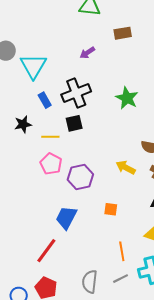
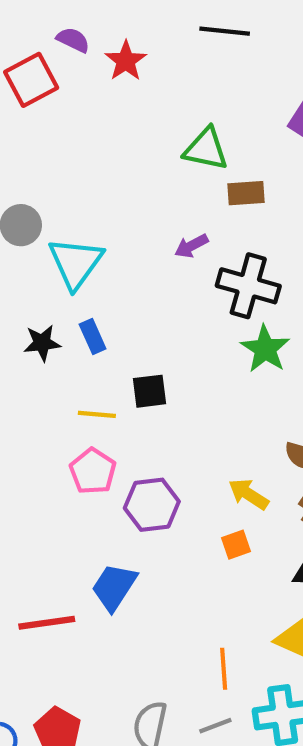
brown rectangle: (123, 33) -> (246, 193), moved
black cross: (76, 93) -> (248, 286), moved, turned 32
black star: (23, 124) -> (42, 343), moved
orange square: (111, 209) -> (236, 545), moved, turned -32
red line: (46, 251) -> (47, 623), moved, turned 40

